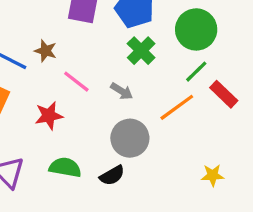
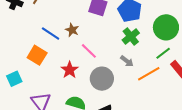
gray arrow: (122, 91) -> (127, 61), moved
red star: (49, 116) -> (70, 70), turned -30
gray circle: (130, 138) -> (102, 79), moved

